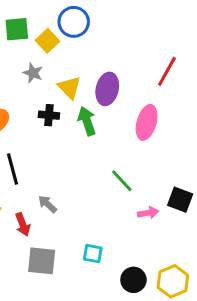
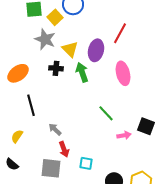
red line: (167, 71) -> (120, 33), moved
gray star: (33, 73) -> (45, 39), size x1.5
pink ellipse: (147, 122) -> (123, 73), turned -30
red arrow: (23, 224) -> (64, 149), moved

